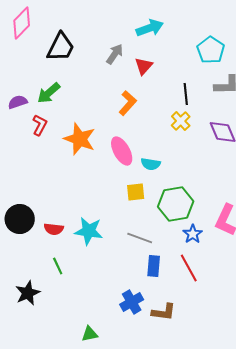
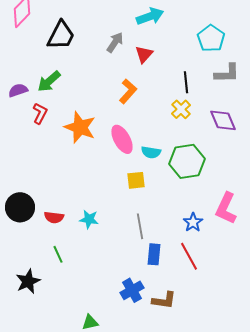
green hexagon: (176, 204) -> (187, 161), moved
cyan star: (89, 231) -> (89, 219), size x0.7
gray line: (140, 238) -> (140, 226), turned 60

